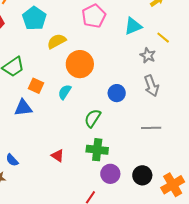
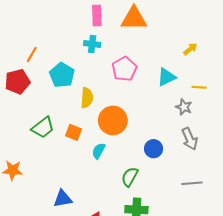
yellow line: (163, 38) -> (199, 87), turned -32
yellow semicircle: (57, 41) -> (87, 98), turned 126
orange square: (36, 86) -> (74, 132), moved
blue triangle: (23, 108) -> (63, 199), moved

